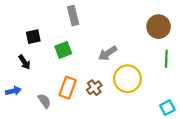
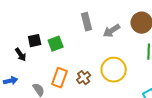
gray rectangle: (73, 16) -> (87, 22), moved
black square: (33, 37) -> (35, 41), moved
gray arrow: (108, 53) -> (112, 31), moved

